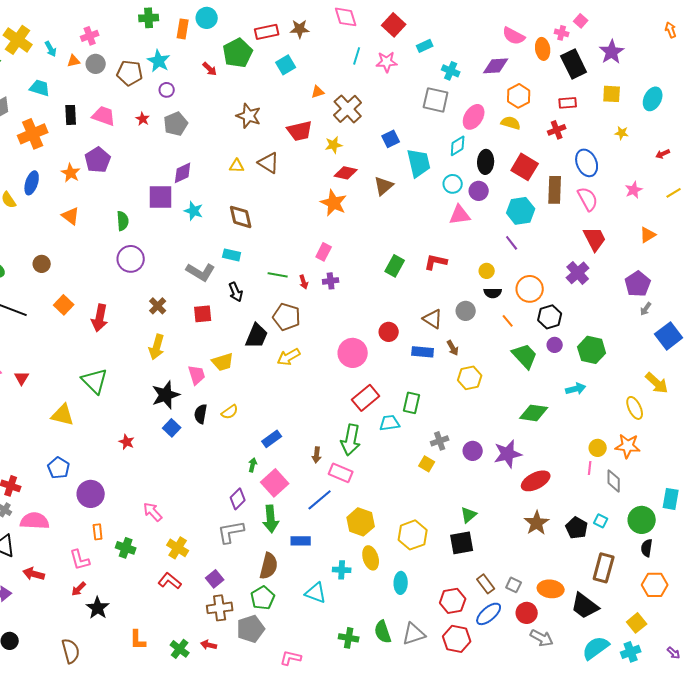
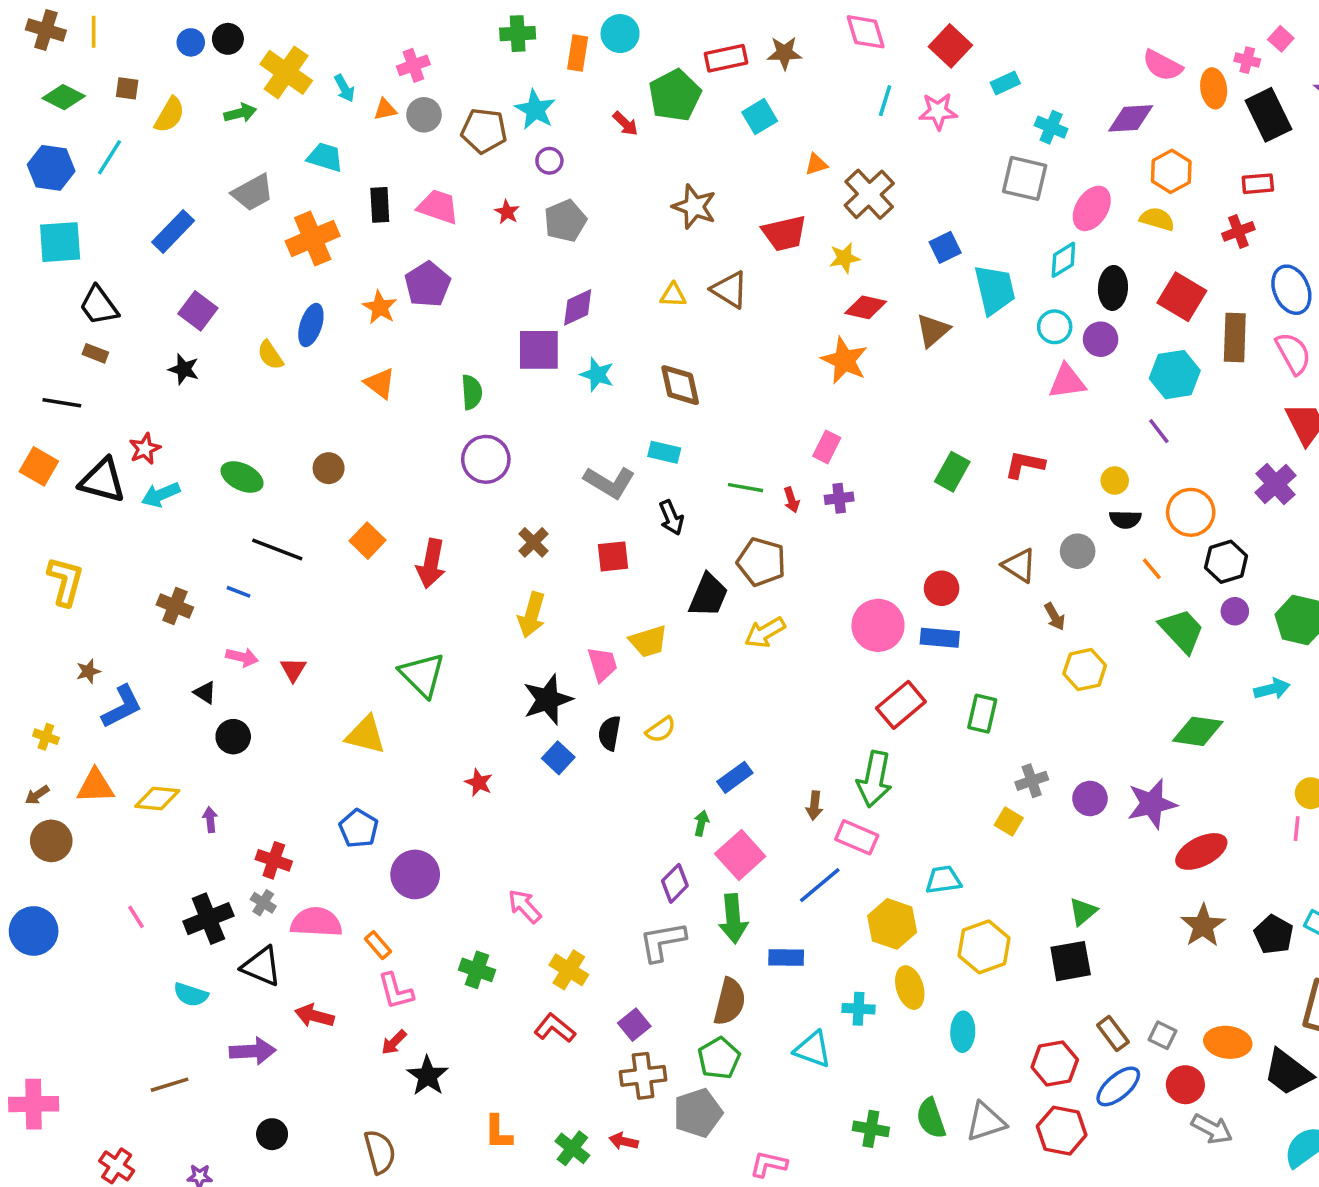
blue rectangle: (423, 352) -> (940, 638), moved
cyan trapezoid: (390, 423) -> (943, 880), moved
orange rectangle: (98, 532) -> (378, 945), moved, turned -35

